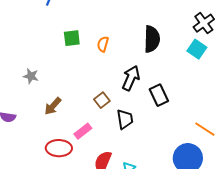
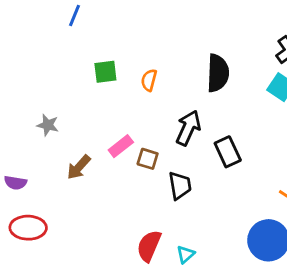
brown square: (102, 100) -> (148, 159), turned -35
pink rectangle: (83, 131) -> (121, 146), moved
red ellipse: (59, 148) -> (28, 228), moved

